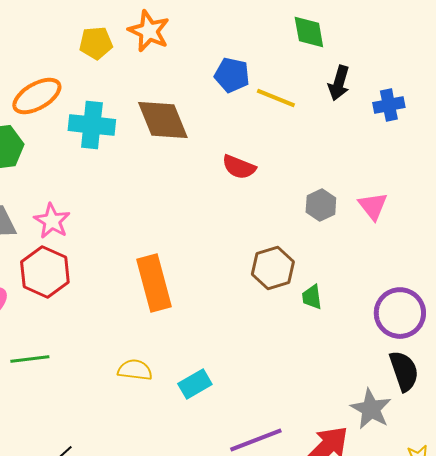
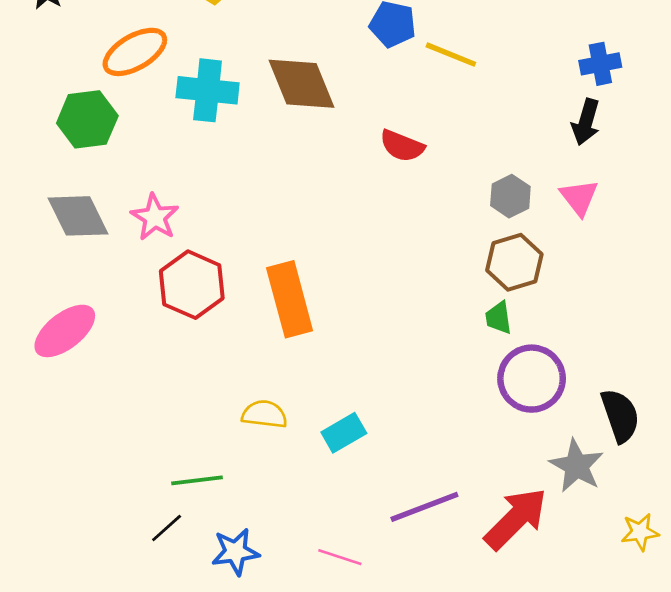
black arrow: (339, 83) -> (586, 122), moved
brown hexagon: (273, 268) -> (514, 262), moved
red hexagon: (45, 272) -> (192, 285), moved
purple circle: (400, 313) -> (532, 379), moved
green line: (30, 359) -> (197, 480), moved

